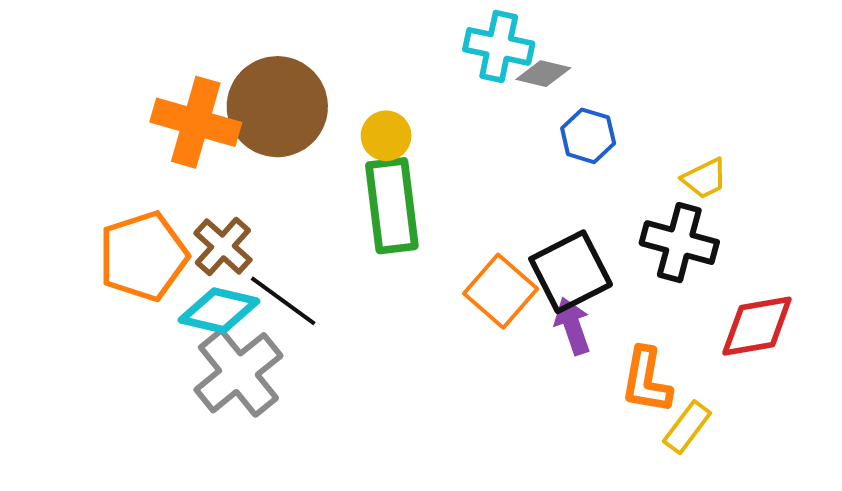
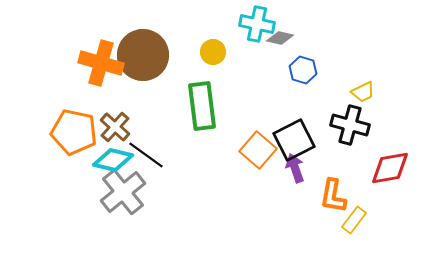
yellow circle: (386, 136) -> (213, 52), moved
orange pentagon: (143, 256) -> (74, 132), turned 30

